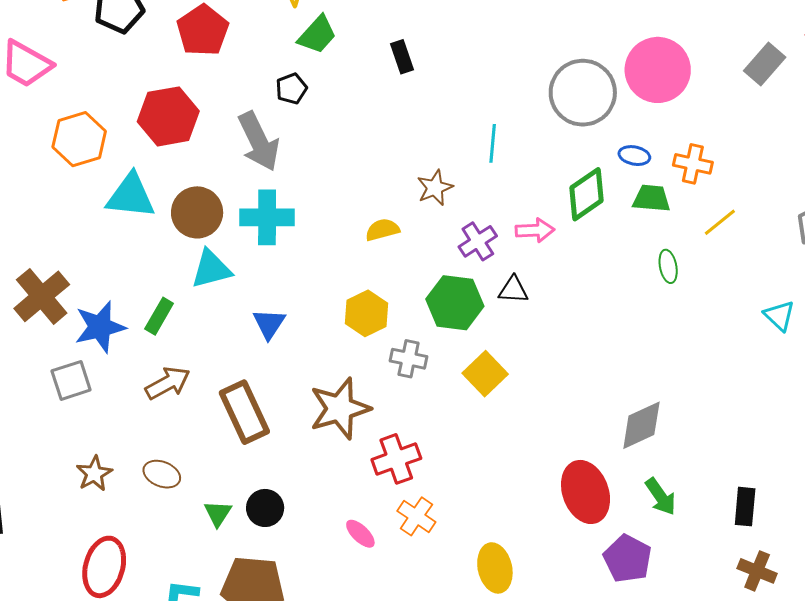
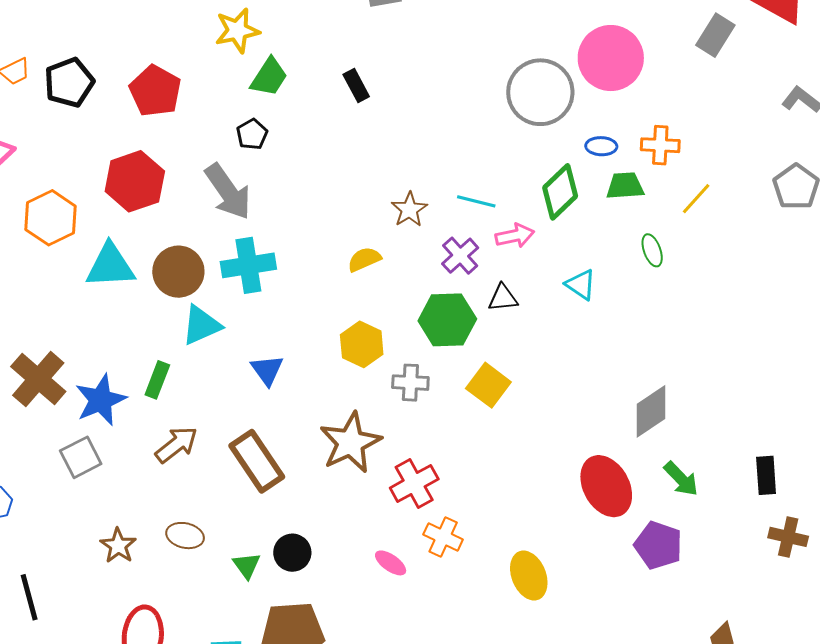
cyan line: (493, 143) -> (476, 201), moved, turned -72
cyan triangle: (779, 316) -> (581, 285), moved

